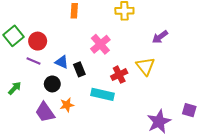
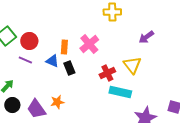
orange rectangle: (74, 11) -> (64, 47), moved
black circle: (52, 84) -> (12, 105), moved
cyan rectangle: (102, 94) -> (120, 92), moved

